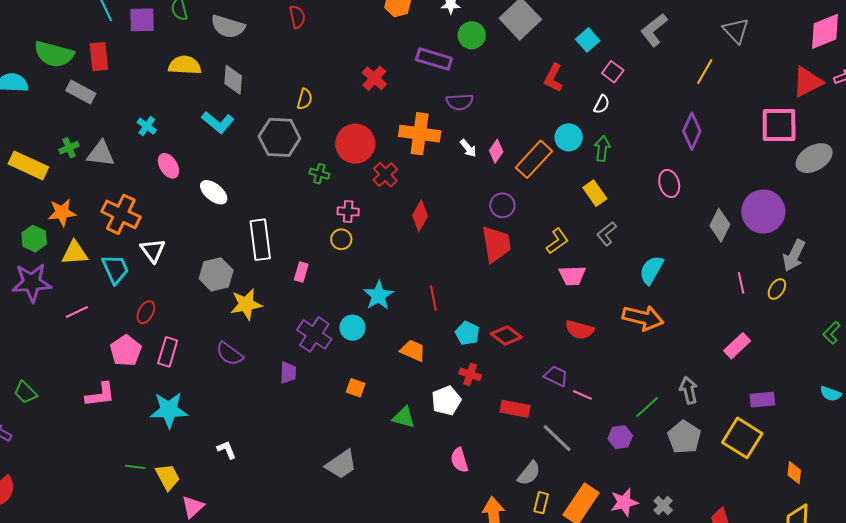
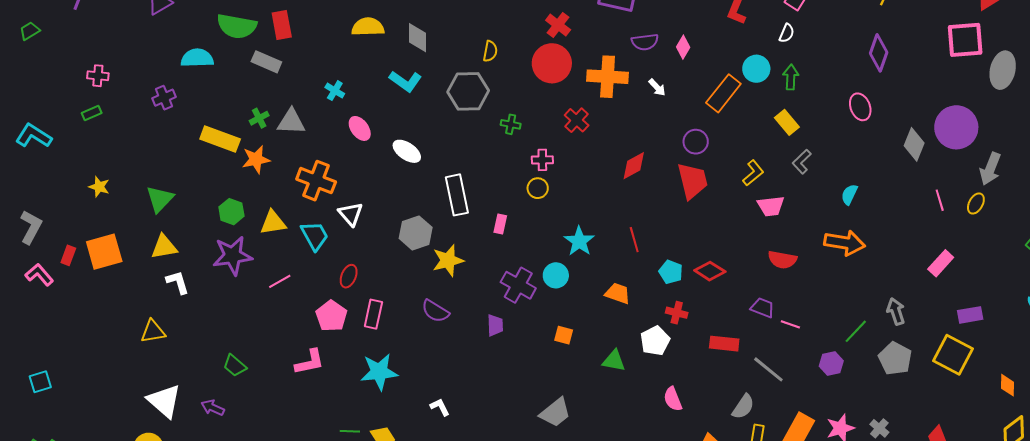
red circle: (355, 144) -> (552, 63), moved
pink diamond: (496, 151) -> (683, 47), moved
gray ellipse: (814, 158) -> (1003, 70), turned -42
orange star: (62, 212) -> (256, 159), moved
red diamond: (420, 216) -> (634, 166), moved, turned 36
cyan semicircle: (651, 270) -> (849, 194), size x0.7

